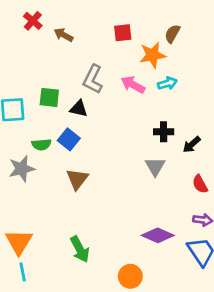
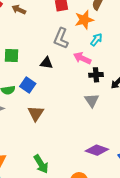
gray L-shape: (93, 79) -> (61, 38), moved
cyan arrow: (167, 83) -> (96, 40), turned -32
pink arrow: (133, 85) -> (82, 58), moved
black triangle: (79, 109) -> (46, 63), moved

